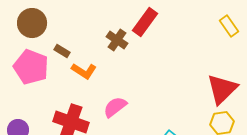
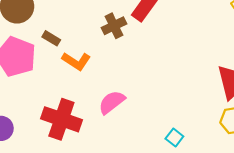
brown cross: (117, 40) -> (114, 26), turned 30

